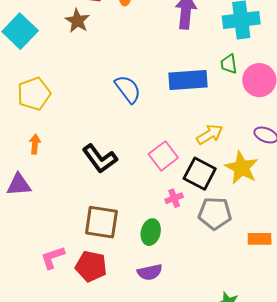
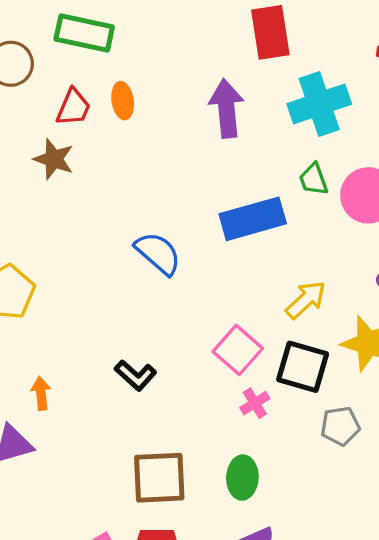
orange arrow: (35, 144) -> (41, 393), moved
black L-shape: (100, 159) -> (136, 375), size x0.7
pink cross: (174, 198) -> (255, 403), moved
gray pentagon: (215, 213) -> (340, 426), size x0.7

